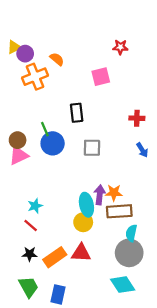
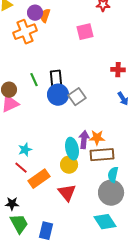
purple circle: (25, 54) -> (35, 13), moved
orange semicircle: (57, 59) -> (45, 16), turned -112
black rectangle: (77, 113) -> (56, 79), moved
blue circle: (53, 143) -> (58, 95), moved
gray square: (92, 148) -> (77, 97), turned -36
red triangle: (81, 253) -> (67, 193), turned 48
black star: (30, 254) -> (12, 204), moved
orange rectangle: (55, 257) -> (39, 179), moved

